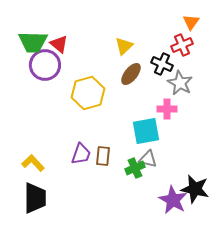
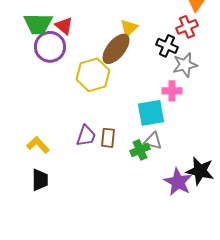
brown ellipse: (131, 74) -> (116, 49), moved, size x1.4
gray star: (180, 83) -> (185, 65), turned 30
black trapezoid: (35, 198) -> (40, 180), size x0.7

